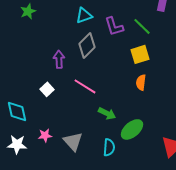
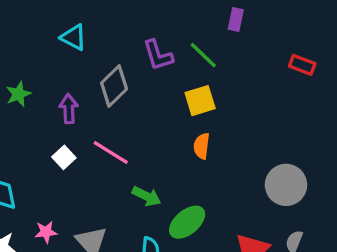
green star: (28, 11) -> (18, 94), moved
cyan triangle: (84, 15) -> (74, 37), moved, turned 48
white square: (47, 89) -> (64, 157), moved

